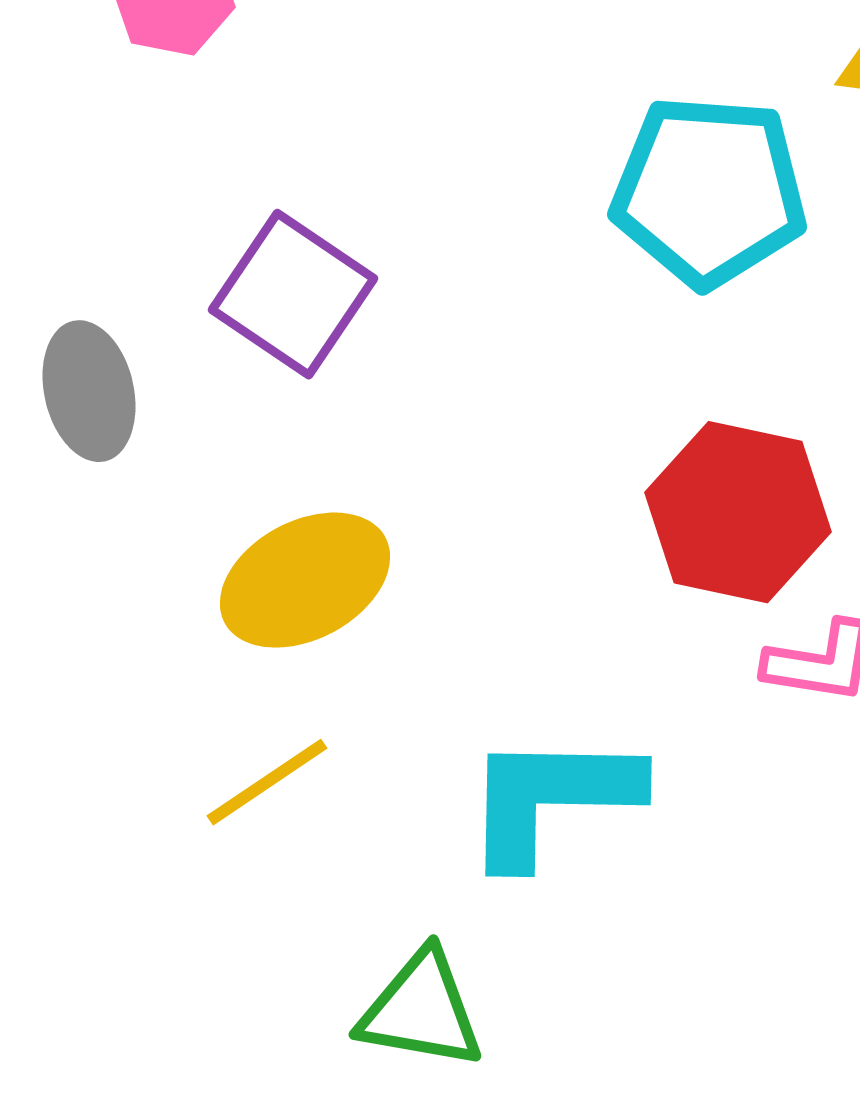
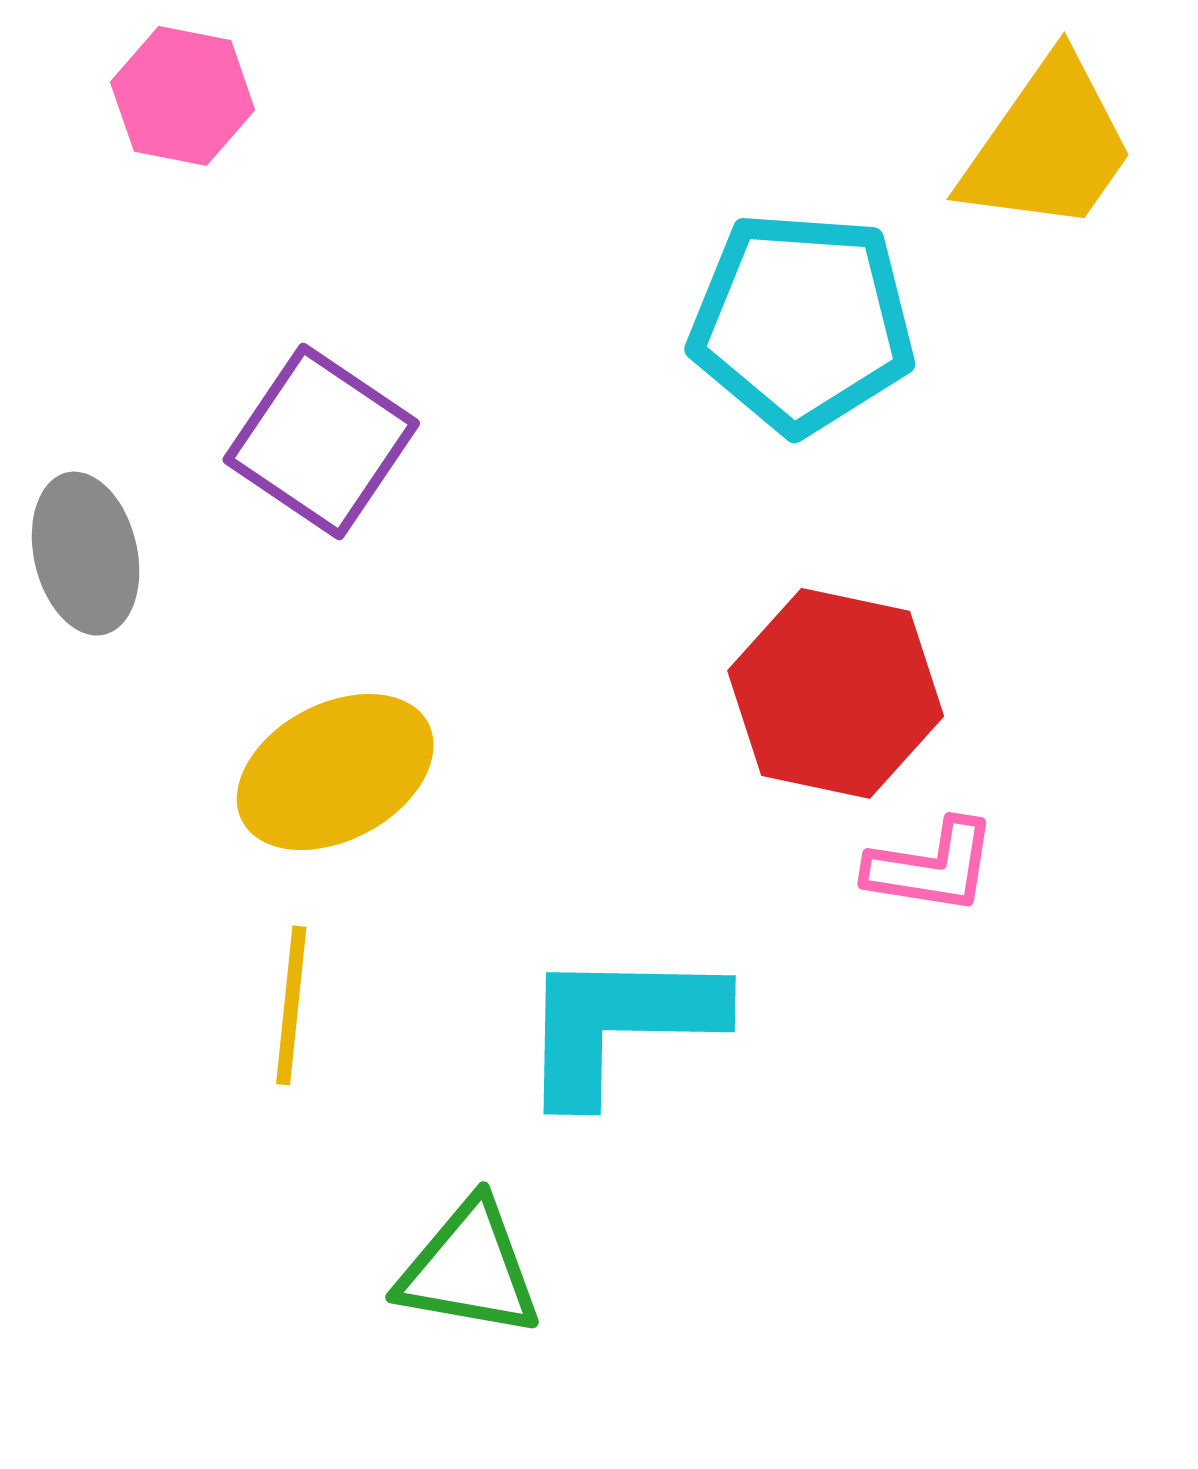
yellow line: (267, 782) -> (291, 1005), turned -50

